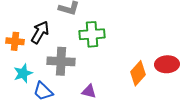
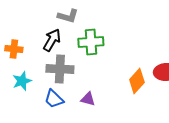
black arrow: (40, 32) -> (52, 40), moved
blue trapezoid: (43, 91) -> (54, 99), moved

